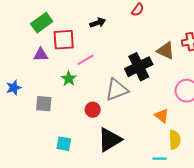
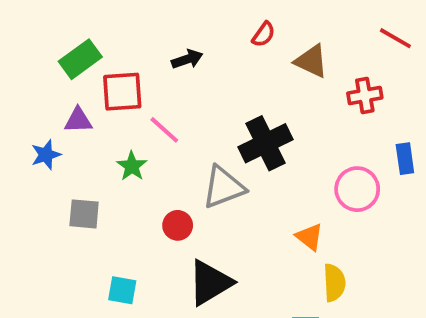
brown triangle: (166, 51) -> (311, 61), moved
pink line: (86, 60) -> (164, 130), turned 72
blue star: (14, 88) -> (46, 155), moved

